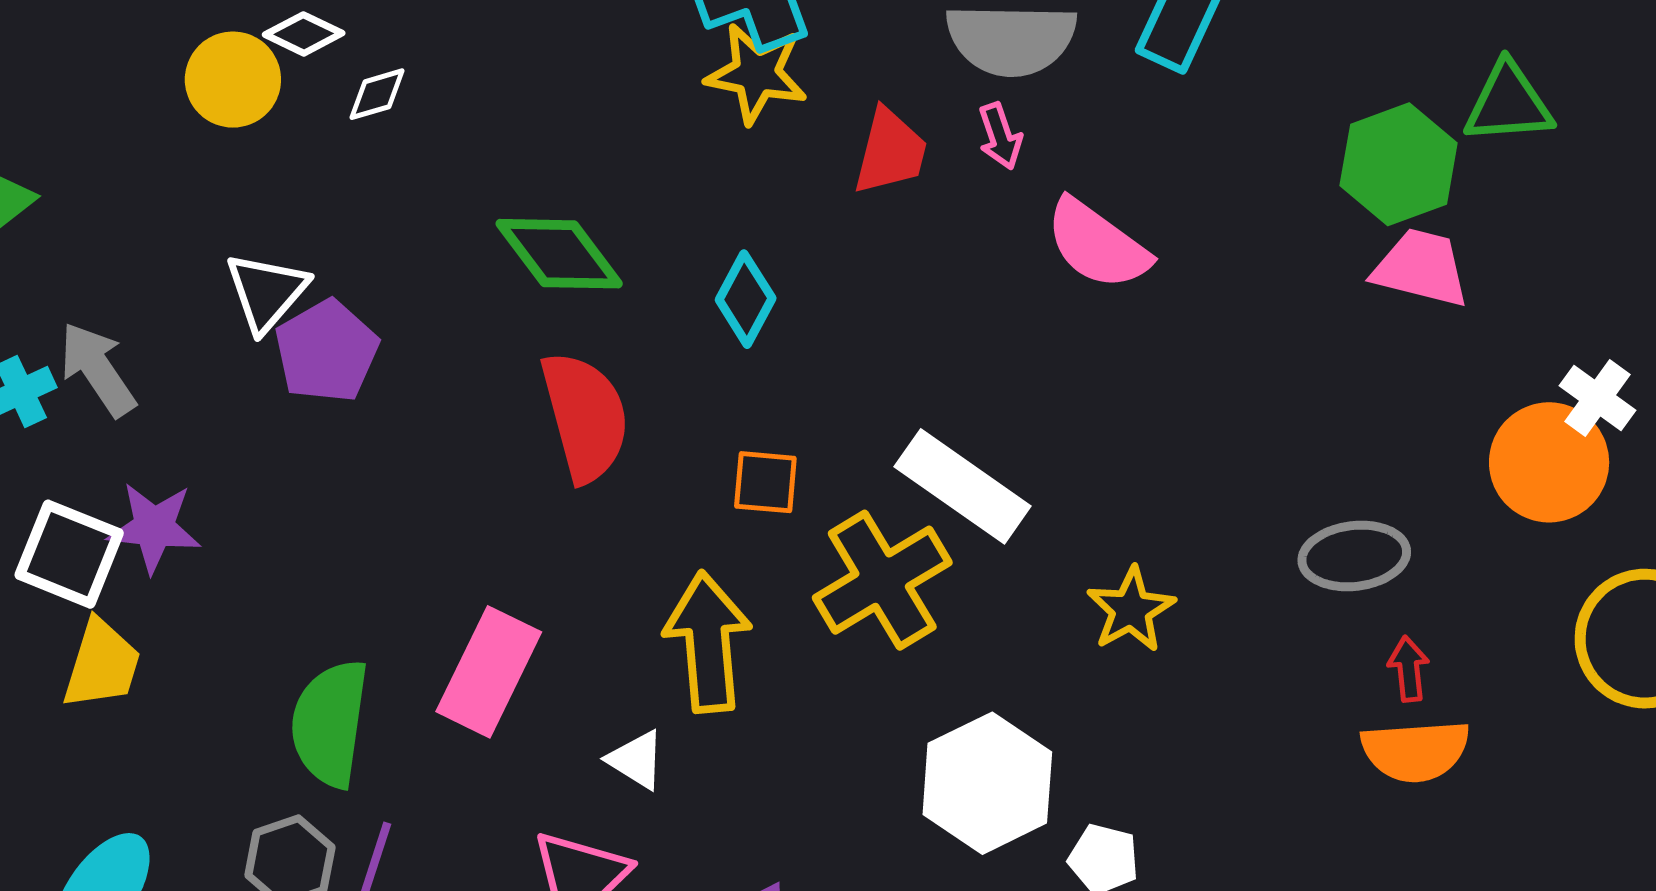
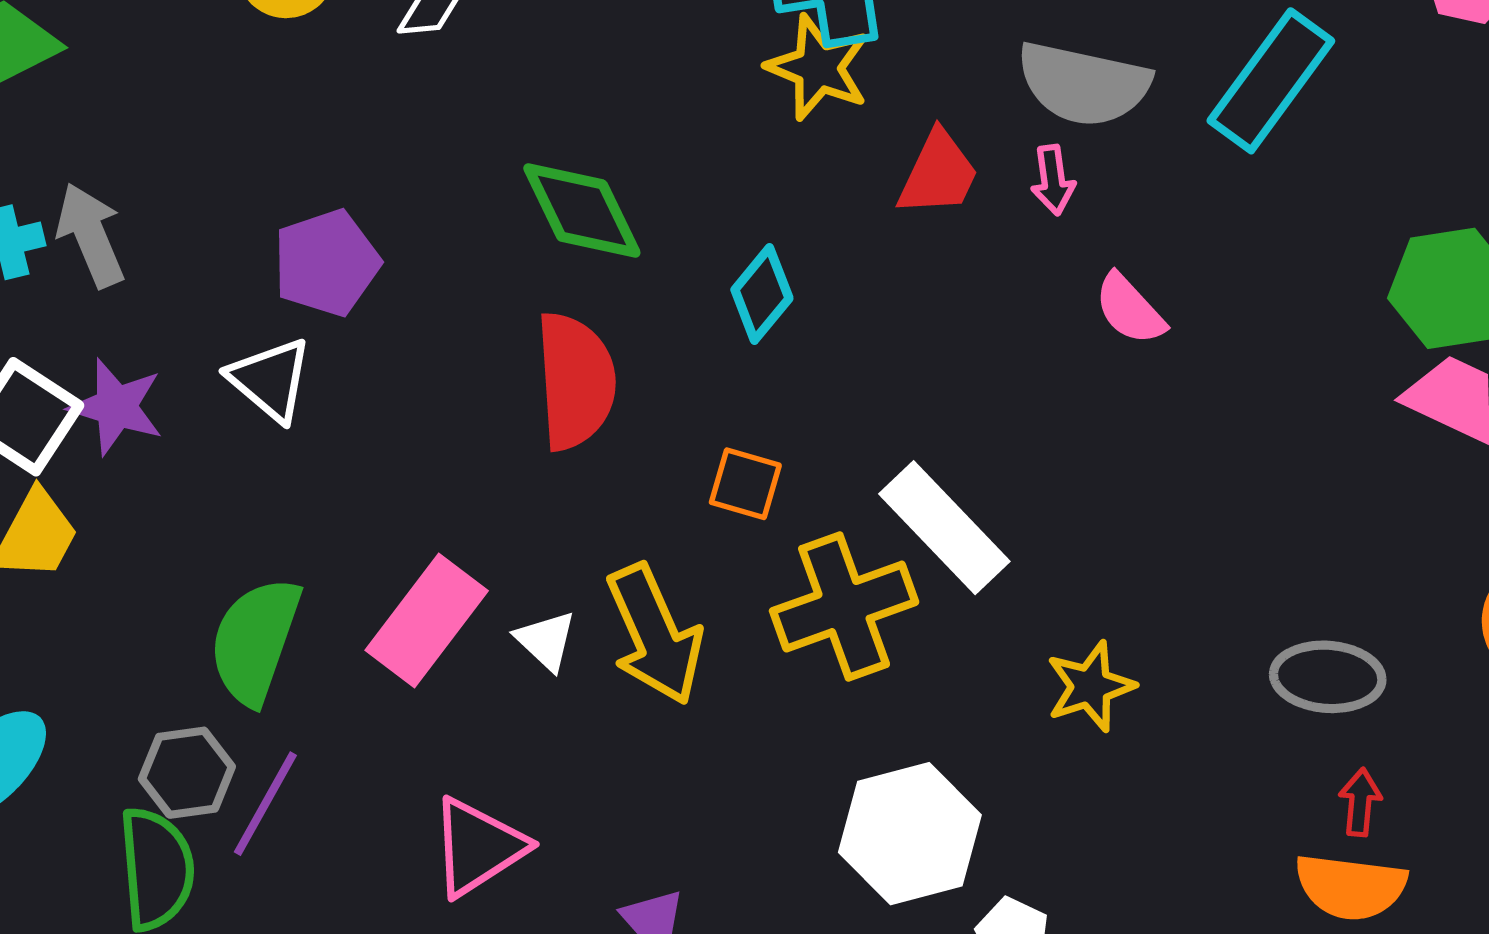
pink semicircle: (1097, 244) -> (1130, 309), size x0.7
white triangle: (267, 292) -> (270, 380), moved, turned -42
yellow arrow: (708, 642) -> (655, 634), turned 150
white triangle: (636, 760) -> (546, 641), moved

